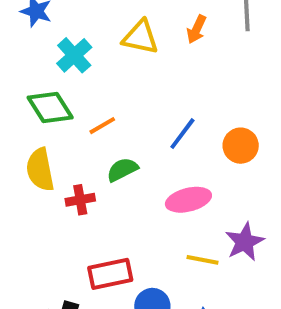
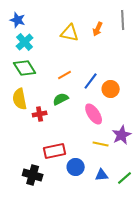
cyan cross: (74, 55) -> (25, 42), moved
orange line: (102, 126) -> (65, 75), moved
orange circle: (241, 146) -> (111, 89), moved
pink ellipse: (188, 200) -> (94, 114), turned 70

